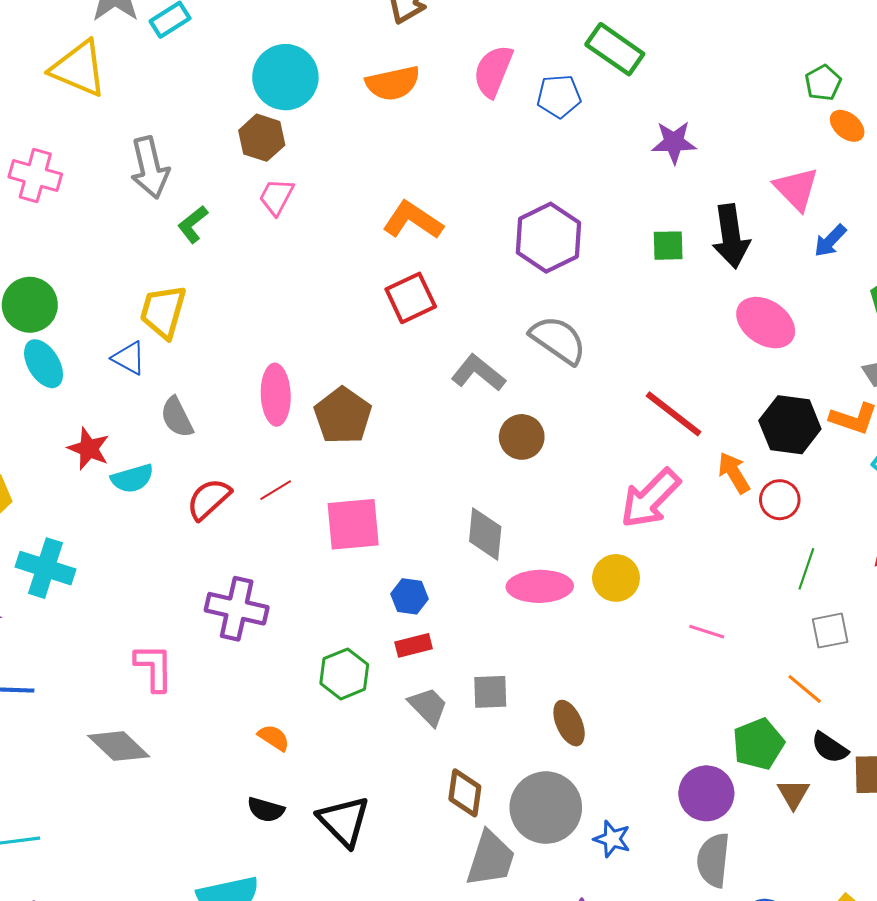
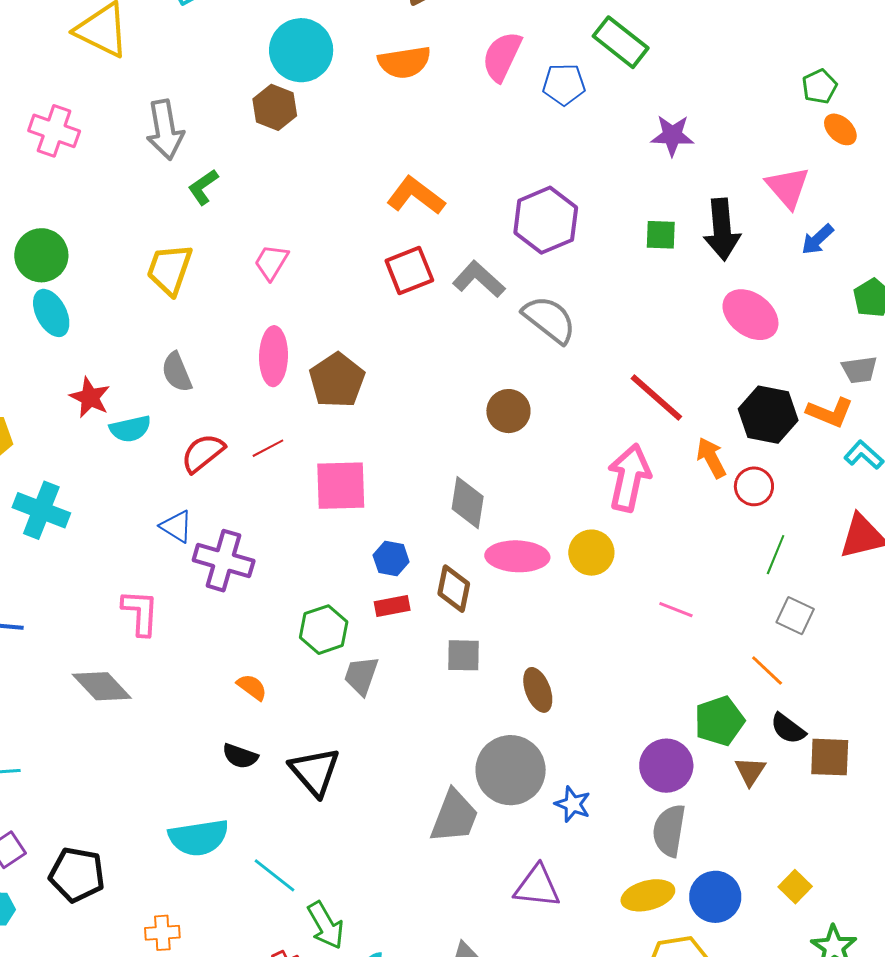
pink trapezoid: (276, 197) -> (271, 262), moved
blue triangle: (129, 358) -> (176, 526), moved
gray L-shape: (478, 373) -> (479, 279), moved
pink arrow: (650, 498) -> (629, 478), turned 144
gray square: (830, 631) -> (795, 616), turned 33
gray trapezoid: (428, 706) -> (361, 676), moved, turned -120
brown diamond: (465, 793) -> (454, 589), moved

